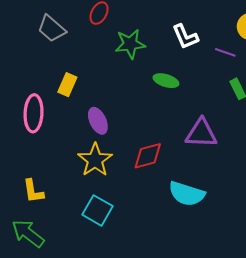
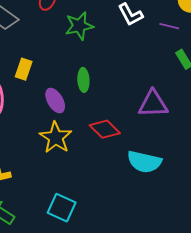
green ellipse: (166, 81) -> (83, 80), moved, turned 75
red diamond: (148, 156) -> (105, 129), turned 64
cyan square: (97, 210) -> (62, 208), moved

